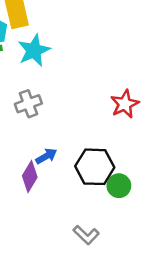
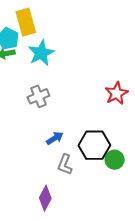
purple diamond: (30, 176) -> (45, 198), moved
gray L-shape: (86, 235) -> (65, 165), moved, turned 70

